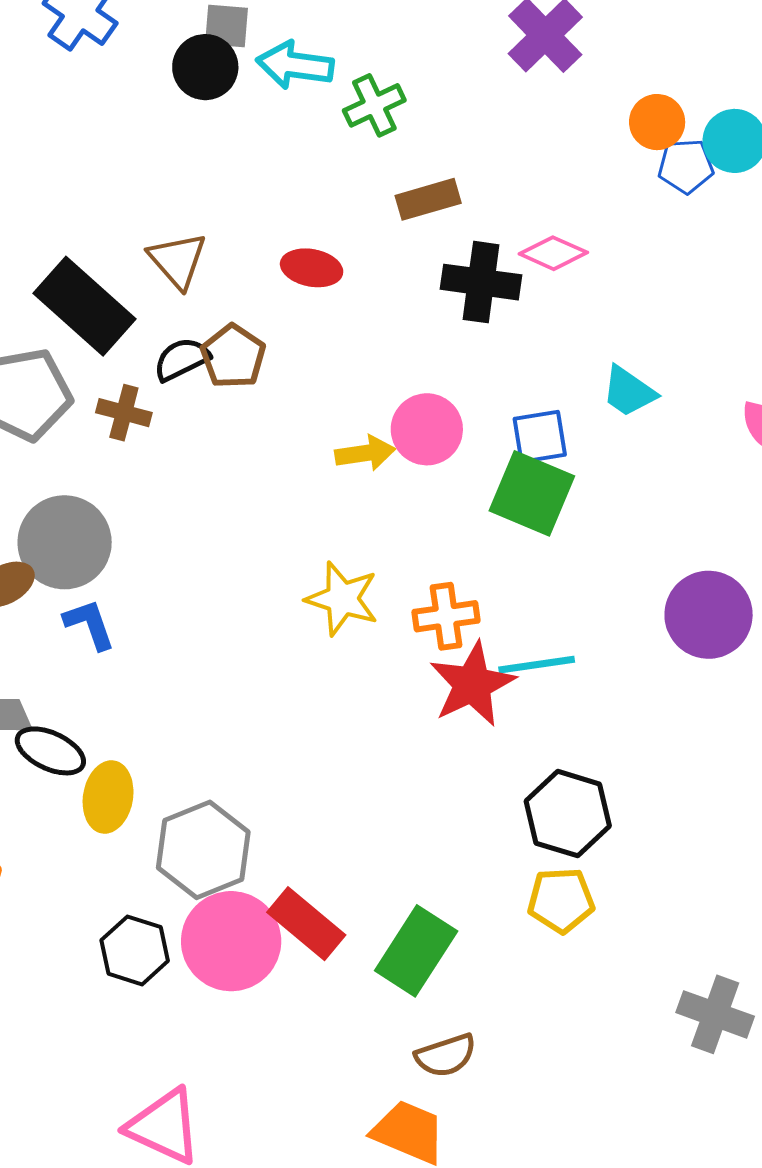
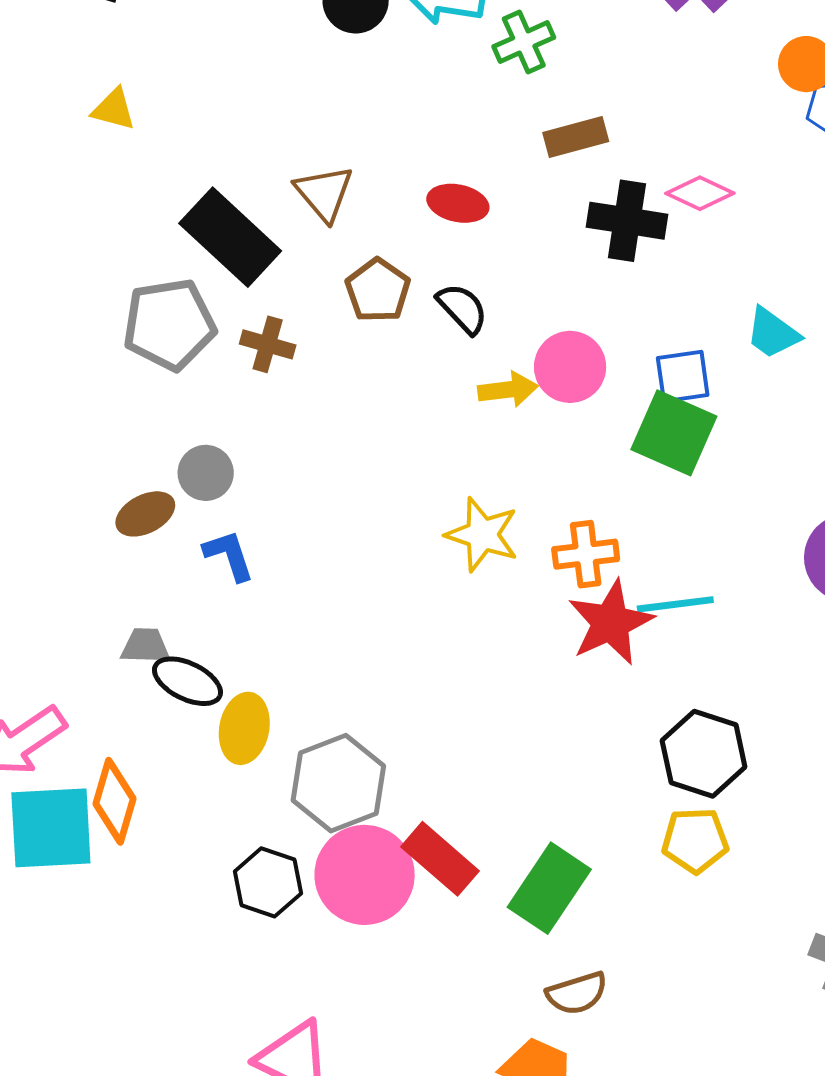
black semicircle: (182, 359) -> (462, 309), moved, turned 72
gray circle: (65, 542) -> (206, 473), size x0.6

